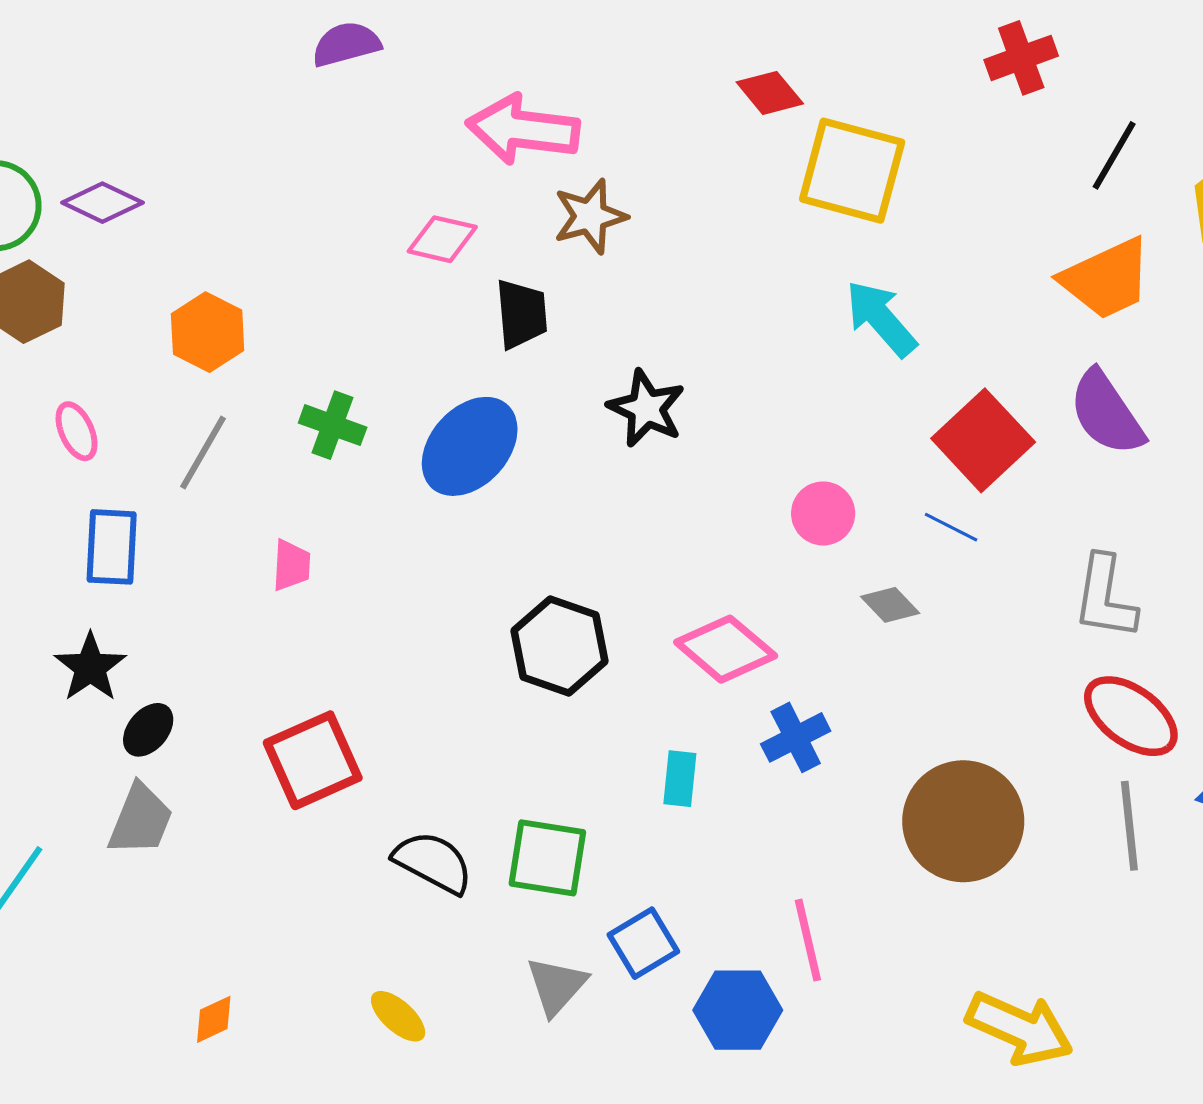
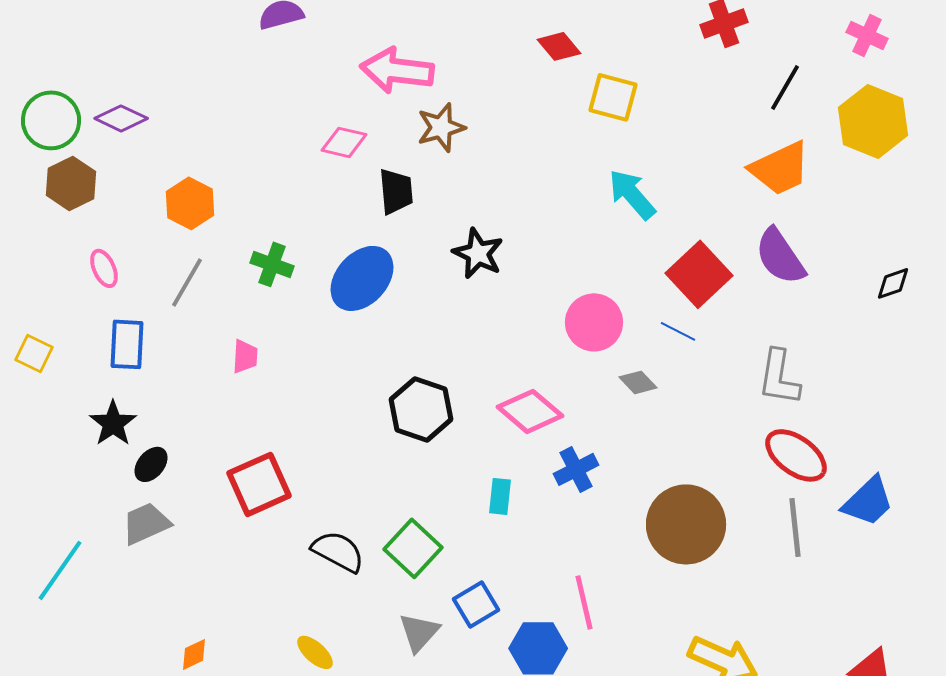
yellow square: (852, 171) -> (613, 97), size x0.7
pink circle: (823, 513) -> (594, 322), size x1.4
gray trapezoid: (141, 820) -> (146, 523), turned -136
green square: (547, 858) -> (413, 548), turned 34

